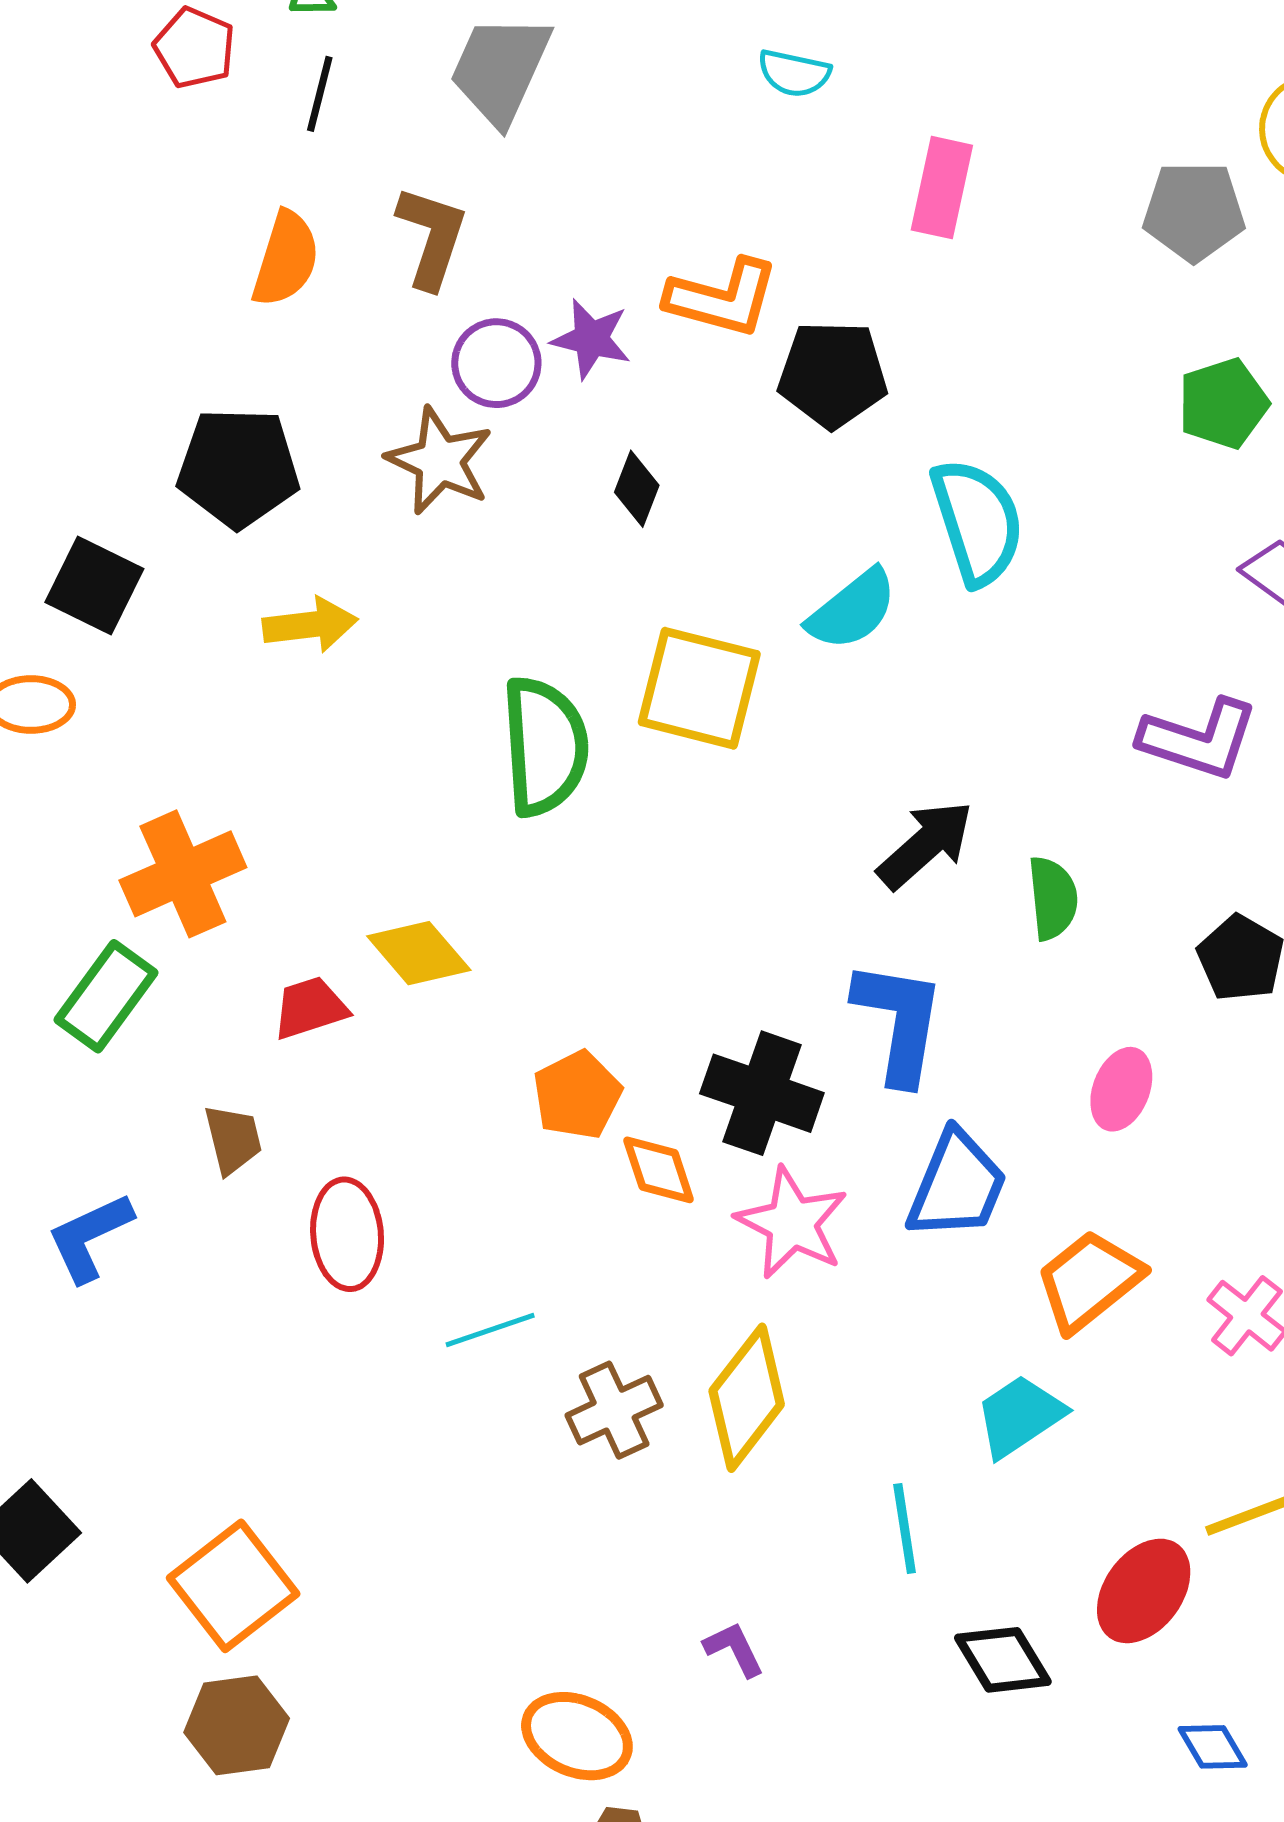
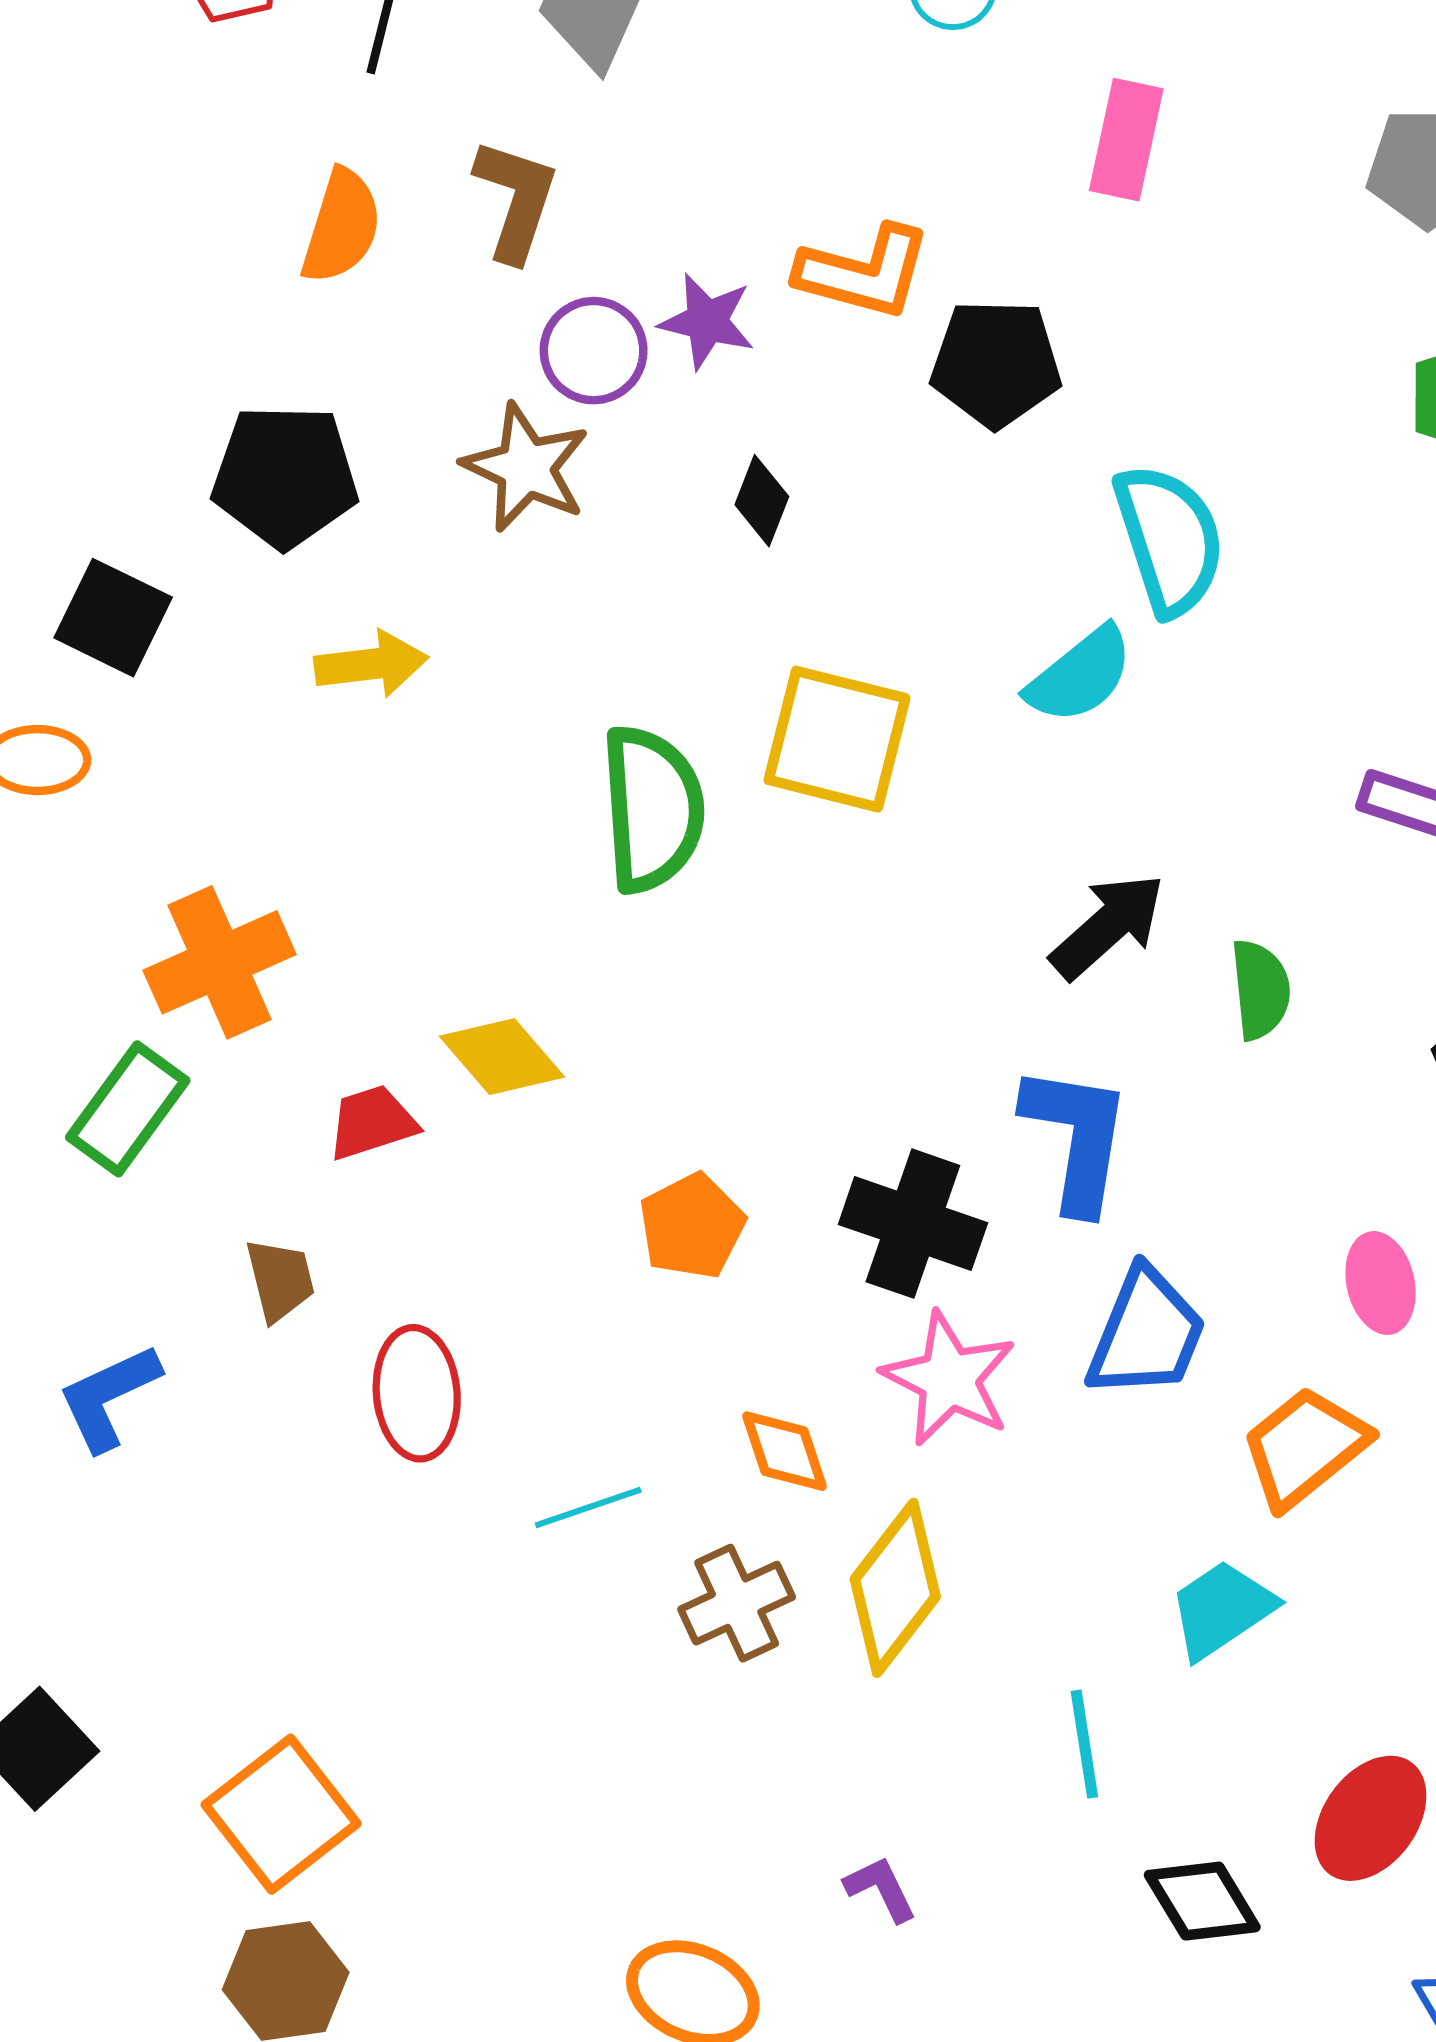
cyan semicircle: (852, 610) -> (1080, 675), moved
pink ellipse: (1121, 1089) -> (1381, 1283), moved, turned -34
orange diamond: (659, 1170) -> (784, 1451), moved

